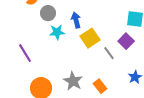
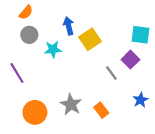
gray circle: (48, 13) -> (29, 35), moved
blue arrow: (76, 20) -> (69, 26), moved
yellow square: (90, 38) -> (90, 39), moved

